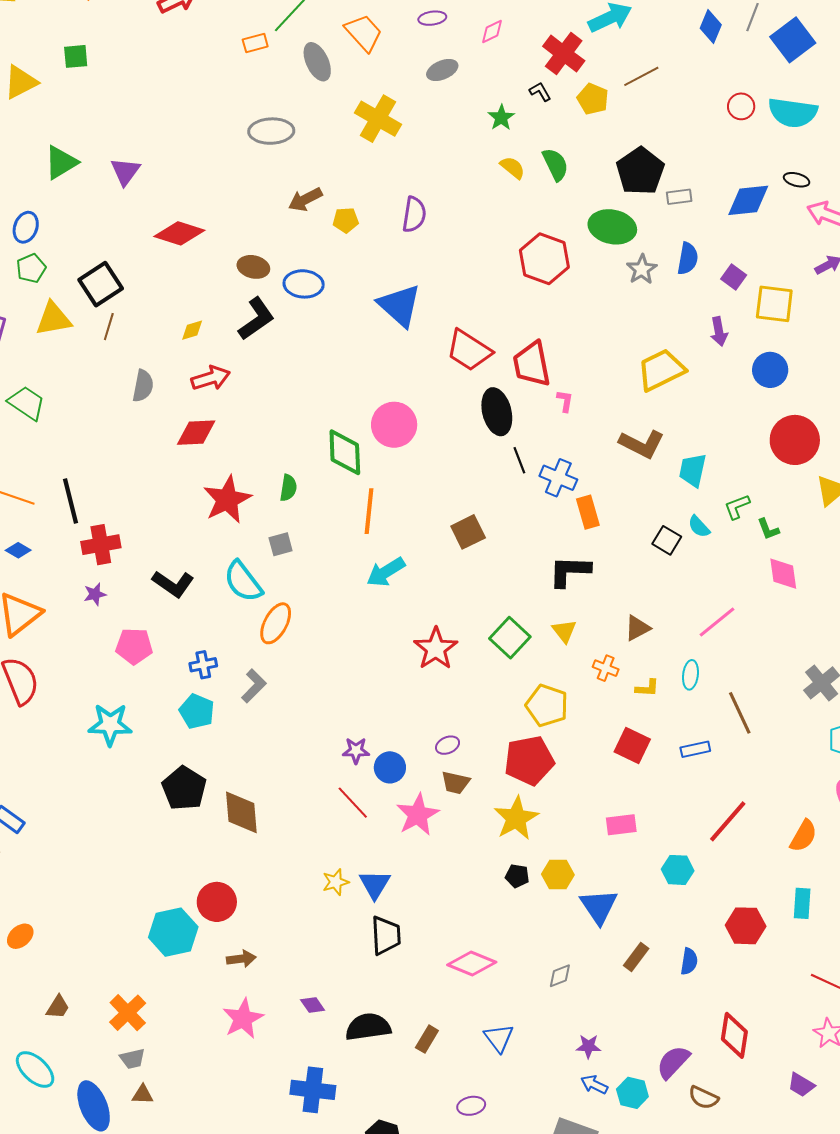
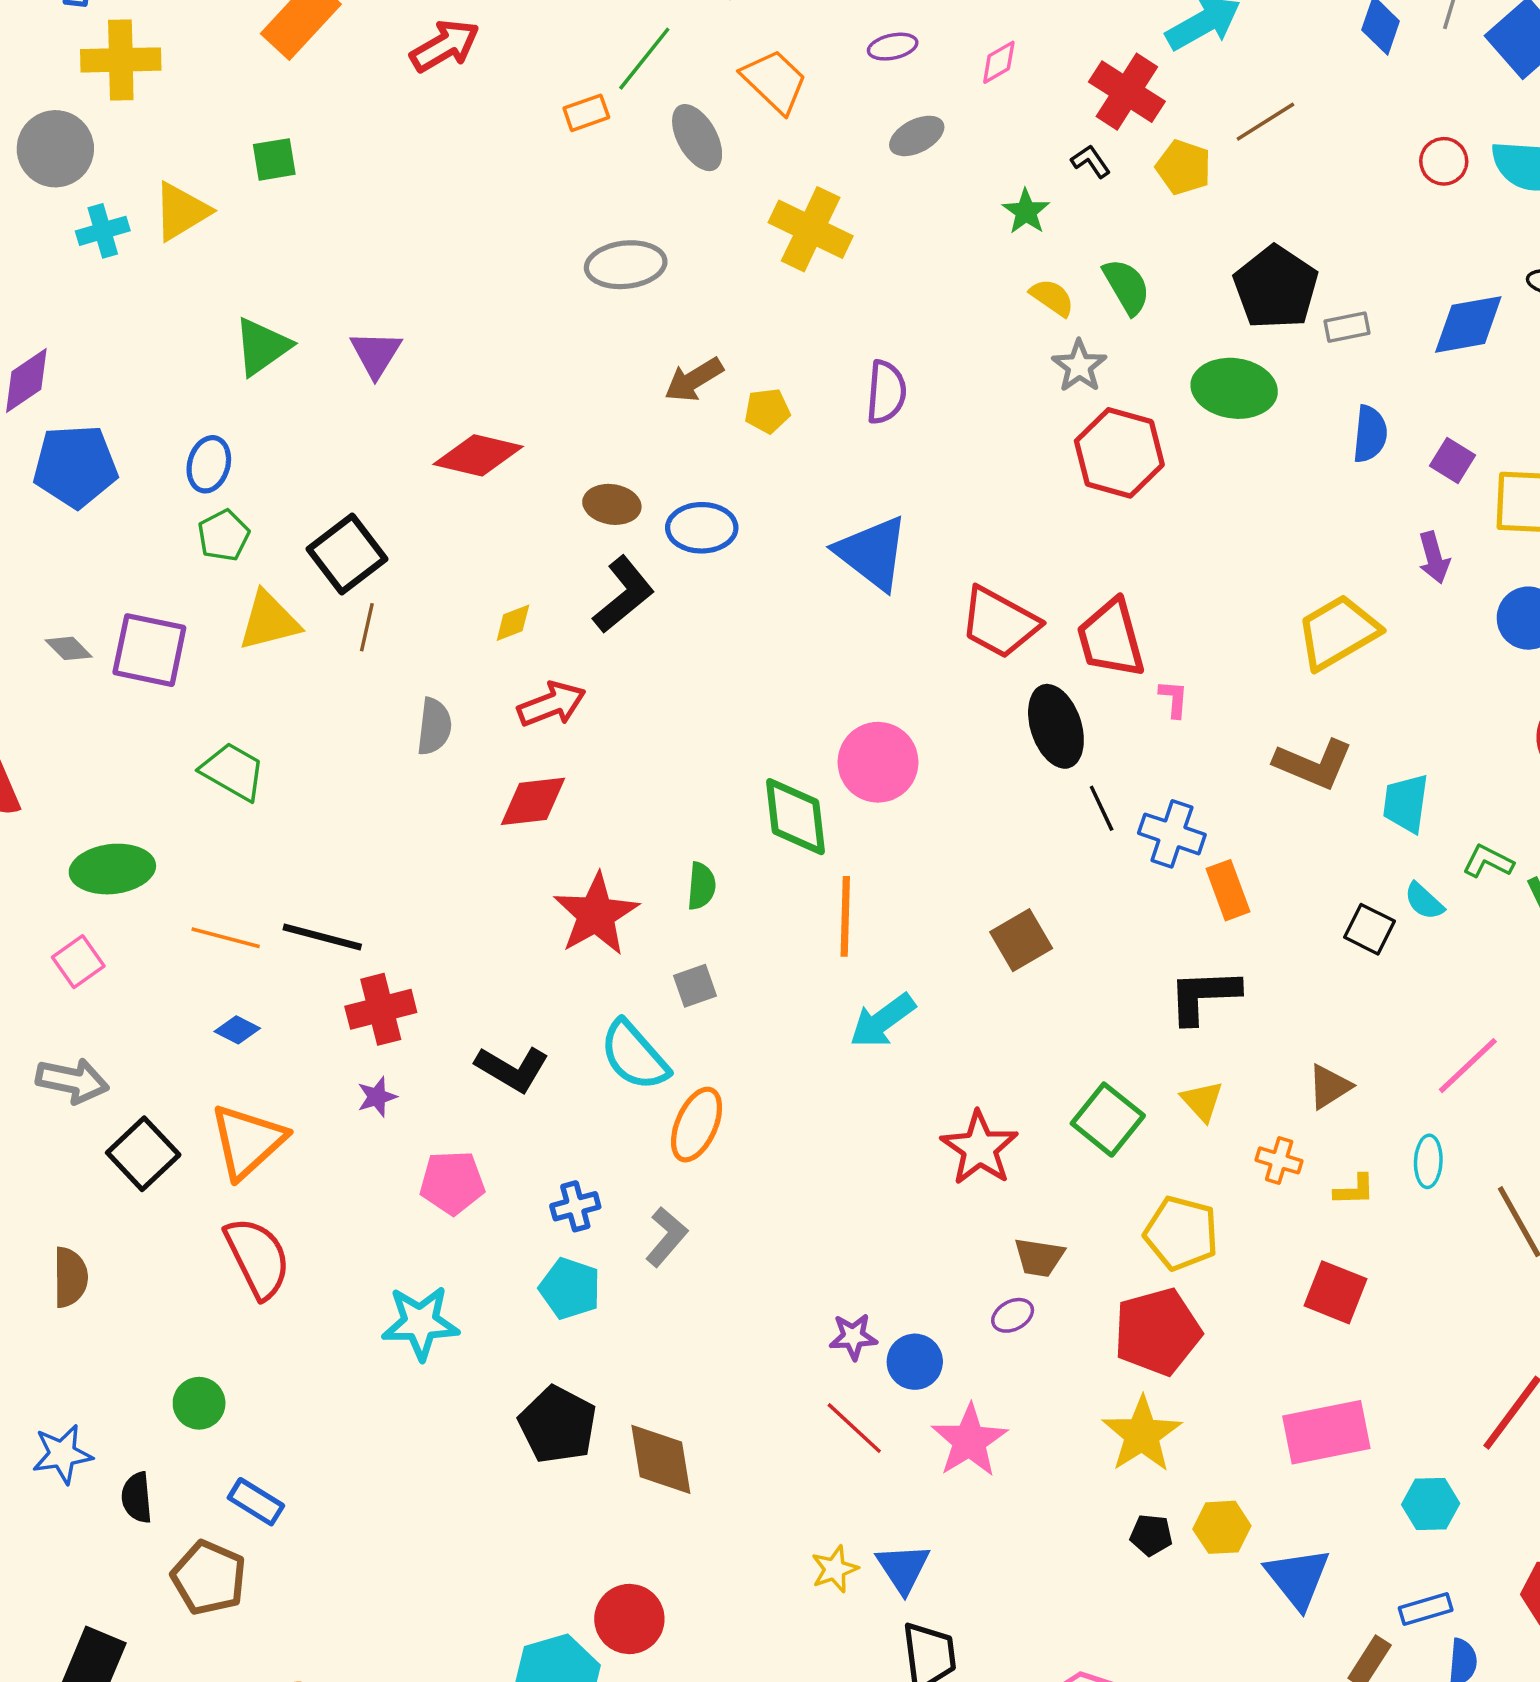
gray star: (642, 269) -> (1079, 366), moved
black line: (71, 501) -> (322, 937), turned -57
green L-shape: (737, 507) -> (1488, 861), turned 52
blue rectangle: (695, 749) -> (1426, 1609), moved
brown trapezoid: (455, 783) -> (1039, 1257), moved
pink rectangle: (621, 825) -> (1326, 1432), size x1.6

